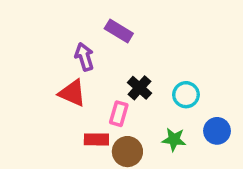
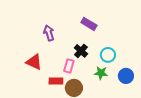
purple rectangle: (119, 31) -> (89, 24), moved
red triangle: (72, 93) -> (34, 62), moved
green star: (174, 139) -> (101, 73), moved

